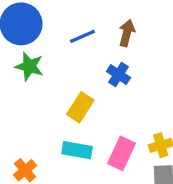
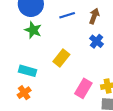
blue cross: (118, 74) -> (97, 41), moved
cyan rectangle: (77, 150) -> (27, 71), moved

